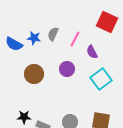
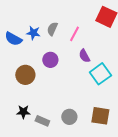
purple semicircle: (92, 52) -> (84, 56), moved
purple circle: (67, 69) -> (50, 60), moved
brown circle: (34, 74) -> (25, 75), moved

